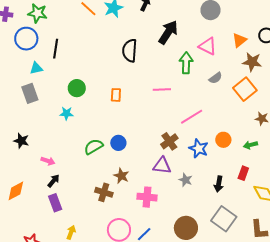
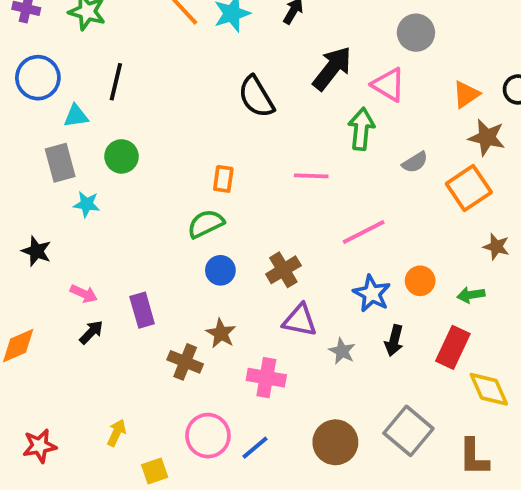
blue circle: (26, 39) -> (38, 78), moved
pink triangle: (208, 46) -> (388, 85), moved
black semicircle: (130, 50) -> (256, 97), turned -40
green circle: (77, 88) -> (121, 156), moved
cyan star: (67, 113) -> (87, 204), moved
brown cross: (169, 141) -> (283, 270), moved
green semicircle: (94, 147) -> (206, 224), moved
red rectangle: (243, 173) -> (453, 347), size x1.5
black arrow: (219, 184) -> (394, 340), moved
purple rectangle: (55, 203) -> (142, 310), moved

